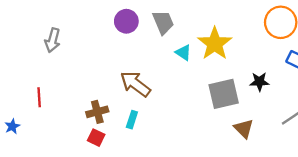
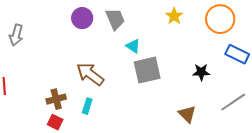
yellow star: (215, 44) -> (174, 16), moved, size x0.6
gray square: (224, 94) -> (147, 70), moved

